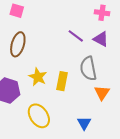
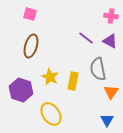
blue triangle: (84, 123) -> (107, 120), moved

